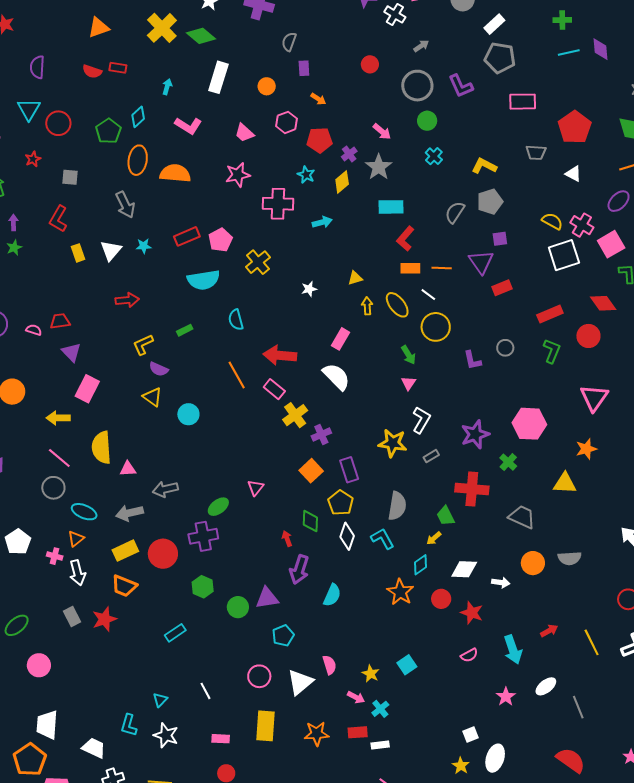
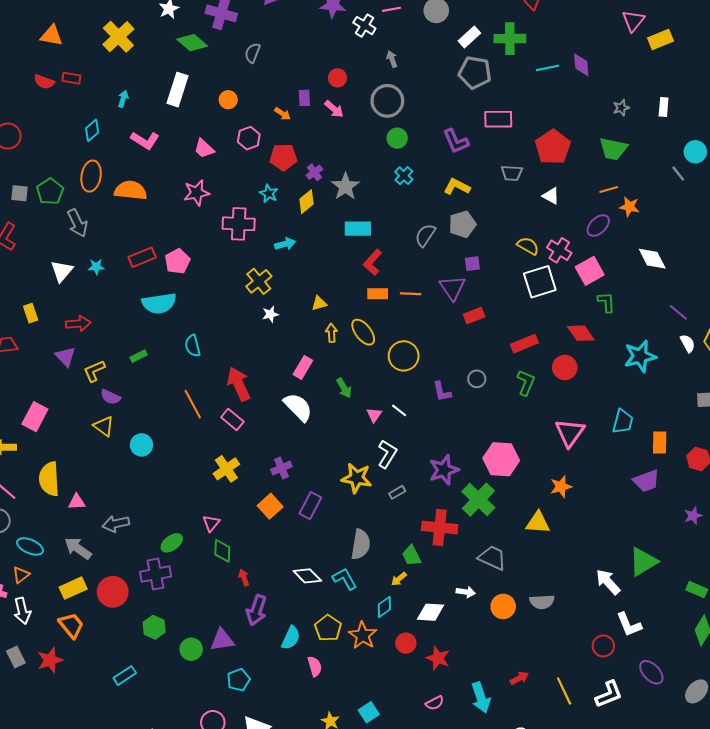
green cross: (562, 20) -> (510, 39), moved, size x1.6
orange triangle: (99, 28) -> (52, 36), turned 30
green diamond: (201, 36) -> (192, 43), moved
gray arrow: (421, 46) -> (392, 59), turned -77
purple rectangle: (304, 68) -> (304, 98), moved
purple L-shape: (461, 86) -> (456, 141), moved
green pentagon: (108, 131) -> (50, 192), moved
pink arrow: (382, 131) -> (334, 109), moved
yellow rectangle: (78, 253) -> (31, 313), moved
yellow cross: (258, 262) -> (259, 281), moved
white line: (428, 295) -> (399, 410), moved
purple triangle: (71, 352) -> (65, 357), moved
red arrow: (280, 355) -> (239, 384), turned 60
green arrow: (408, 355) -> (344, 388), moved
yellow cross: (295, 415) -> (226, 469), moved
green cross: (508, 462) -> (478, 500), size x1.8
purple rectangle: (349, 470) -> (310, 506), turned 45
yellow pentagon: (341, 503) -> (328, 628), moved
gray arrow: (129, 513) -> (78, 548), turned 48
green diamond: (310, 521) -> (222, 551), moved
white diamond: (347, 536) -> (307, 576), turned -64
white arrow: (501, 583) -> (466, 592), moved
orange trapezoid: (124, 586) -> (71, 625), turned -152
pink semicircle: (329, 665) -> (315, 666), moved

